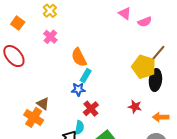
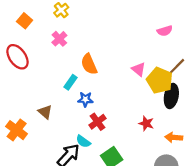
pink triangle: (125, 13) -> (139, 69), moved
cyan rectangle: (86, 76) -> (70, 82), moved
orange cross: (34, 117) -> (17, 130), moved
cyan semicircle: (79, 127) -> (83, 141), turned 112

